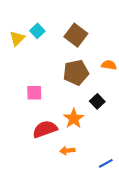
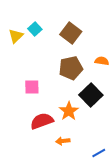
black square: (97, 101) -> (91, 95), size x1.6

